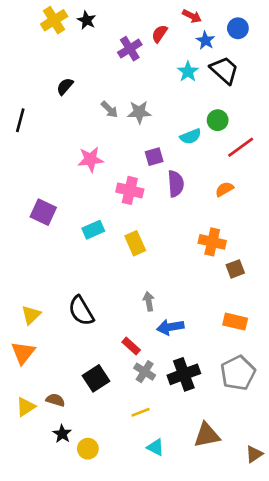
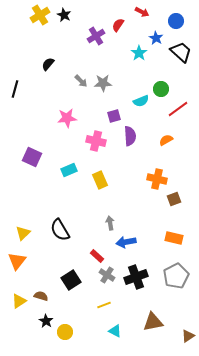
blue star: (205, 40) -> (156, 38), moved
black trapezoid: (224, 70) -> (181, 52), moved

